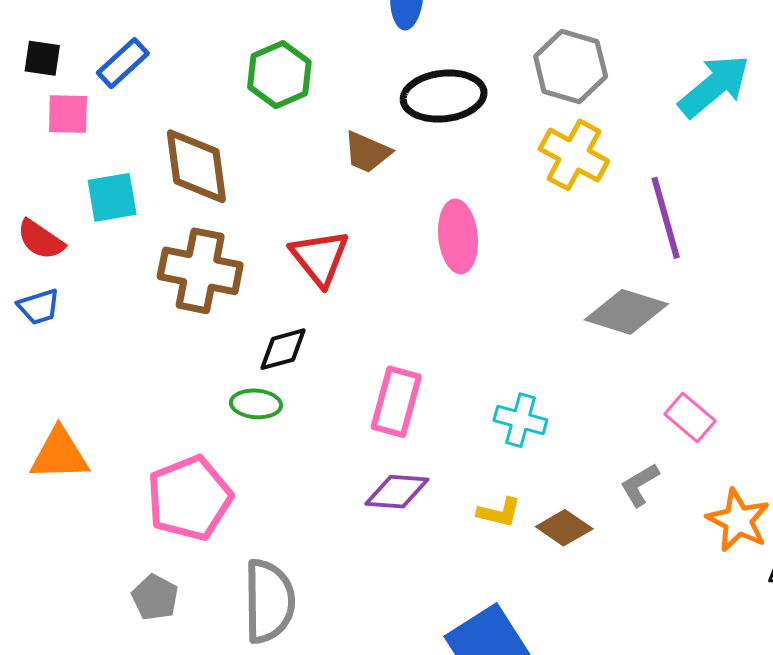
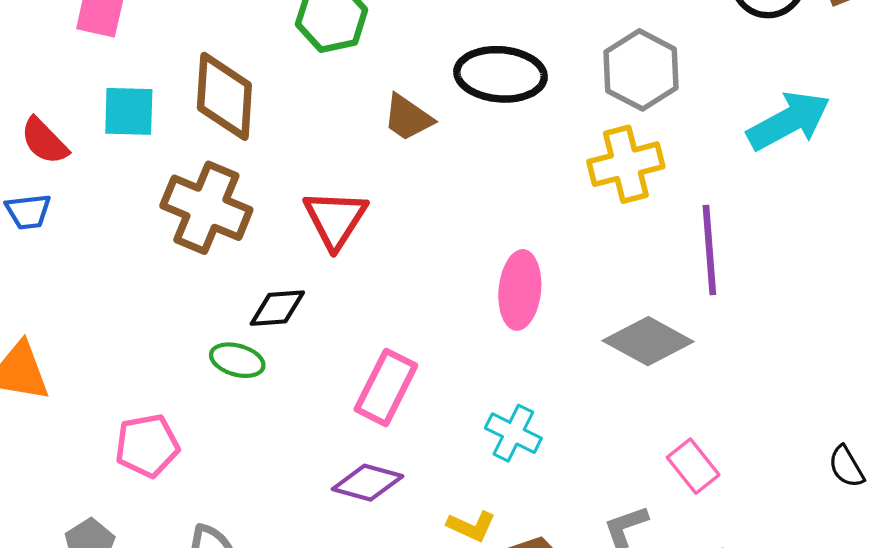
yellow cross: (574, 155) -> (626, 164), turned 36
pink ellipse: (458, 236) -> (520, 290), moved
pink pentagon: (189, 498) -> (147, 446), size x0.7

